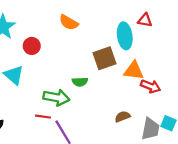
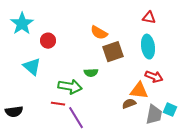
orange semicircle: (69, 22) -> (99, 33), moved
cyan ellipse: (125, 36) -> (148, 47), moved
orange triangle: (134, 71) -> (139, 91), moved

